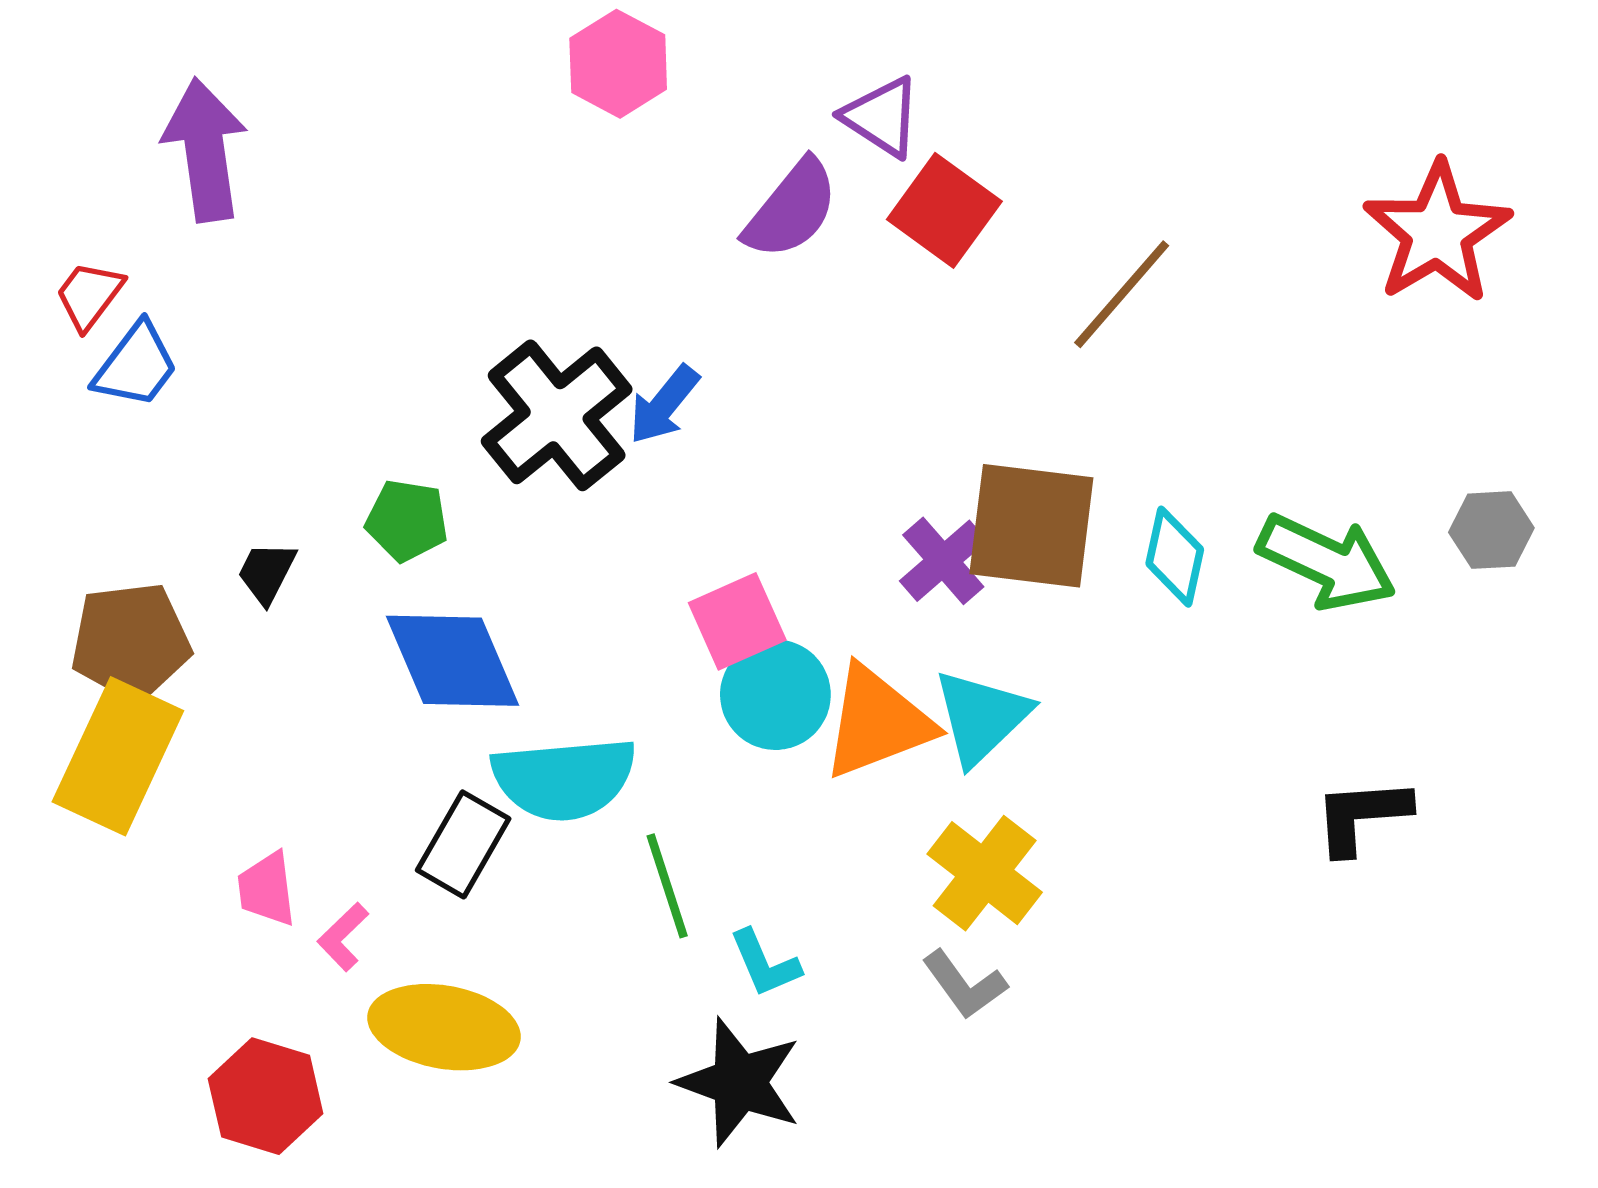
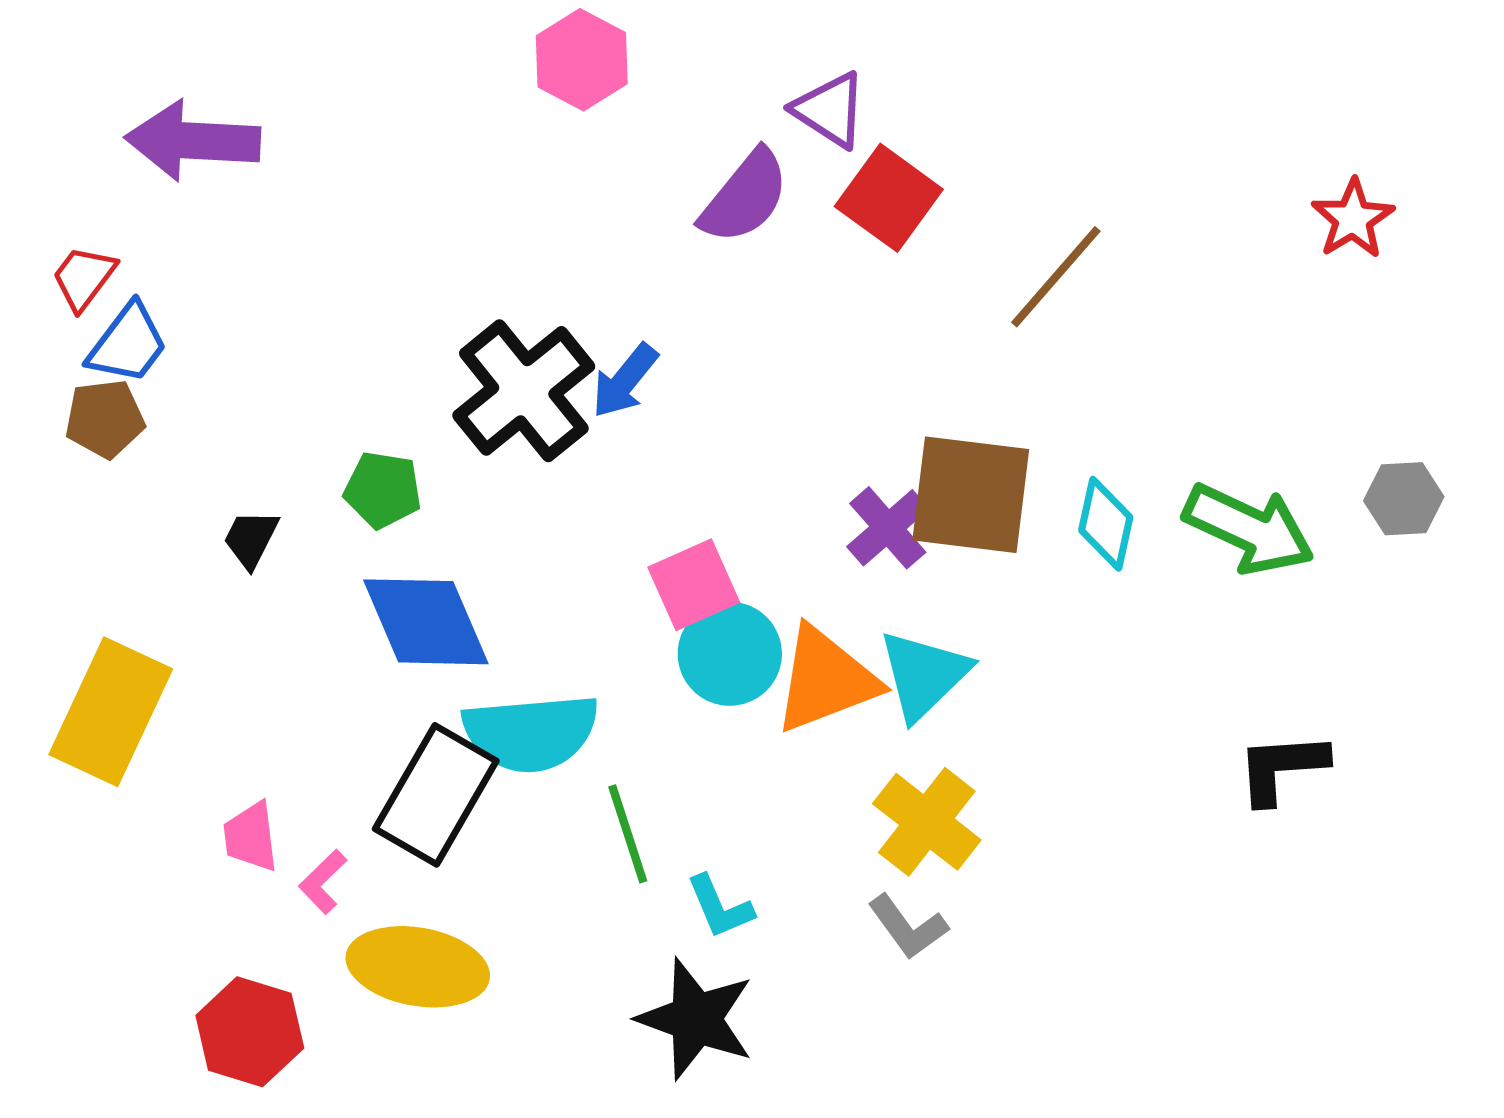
purple arrow: (205, 150) -> (193, 141), turned -79
red star: (1437, 233) -> (1353, 219), size x0.6
brown pentagon: (131, 642) -> (105, 419), moved, size x0.7
black rectangle: (463, 844) -> (436, 795), size x1.4

